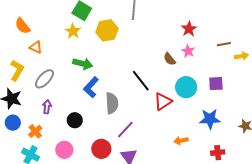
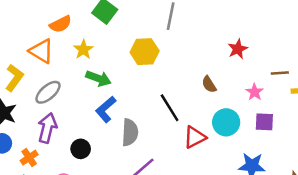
orange semicircle: (23, 26) -> (61, 24), moved, turned -84
yellow hexagon: (107, 30) -> (145, 52), moved
yellow star: (73, 31) -> (83, 50), moved
orange triangle: (36, 47) -> (41, 51), size x1.5
pink star: (188, 51) -> (255, 92), moved
purple arrow: (47, 107) -> (47, 128), size x1.6

